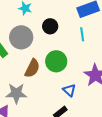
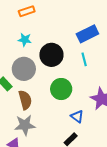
black circle: (50, 26) -> (51, 55), size x1.5
brown semicircle: (32, 68) -> (25, 100), moved, turned -36

